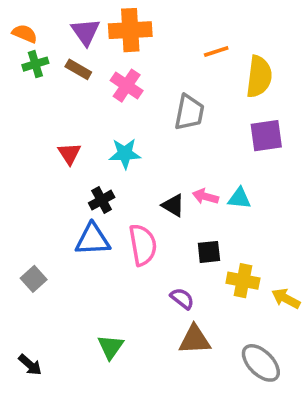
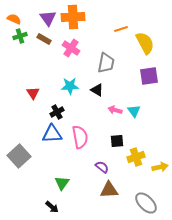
yellow semicircle: (259, 77) -> (145, 43), turned -35
red triangle: (69, 154) -> (33, 93), moved
cyan triangle: (239, 198) -> (134, 111), turned 48
black triangle: (173, 205) -> (97, 90), moved
gray square: (34, 279) -> (19, 156), size x1.6
yellow cross: (243, 281) -> (136, 157), turned -30
yellow arrow: (286, 299) -> (160, 167), turned 140
green triangle: (111, 347) -> (62, 183), moved
black arrow: (30, 365) -> (52, 207), moved

